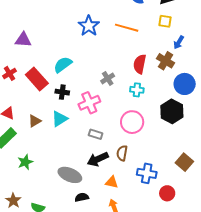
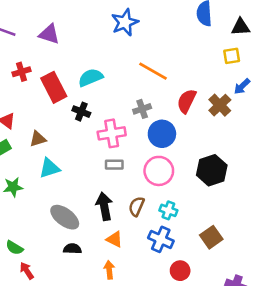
yellow square: (165, 21) -> (232, 56), turned -32
blue star: (89, 26) -> (125, 22), moved
orange line: (127, 28) -> (153, 71), moved
blue circle: (185, 84) -> (162, 134), moved
cyan cross: (137, 90) -> (168, 210), moved
cyan triangle: (60, 119) -> (49, 168), moved
gray rectangle: (96, 134) -> (114, 165), moved, turned -32
black arrow: (98, 159) -> (104, 206), turned 90

